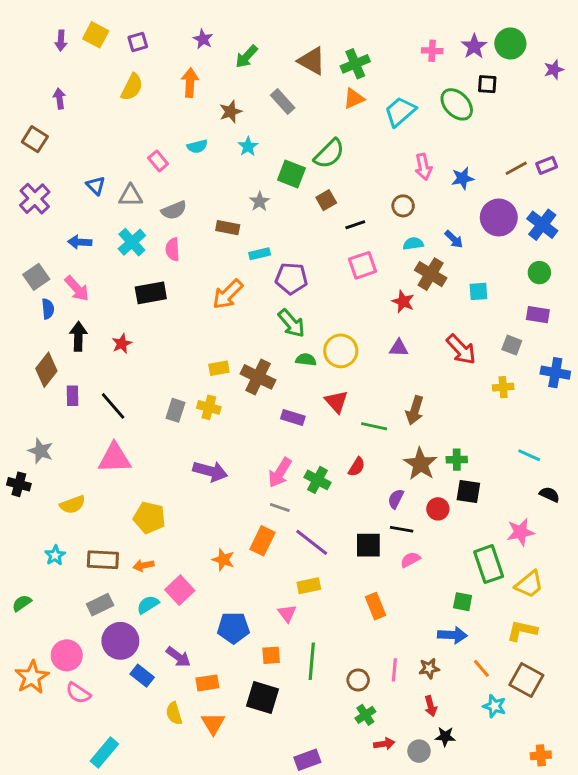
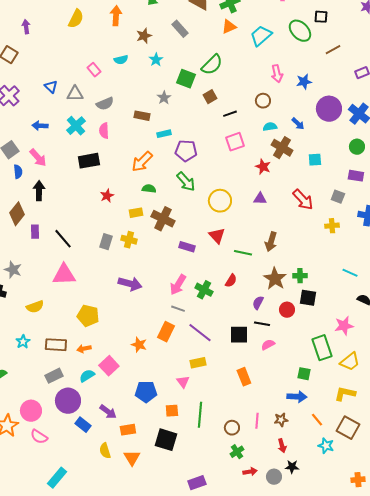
brown line: (516, 168) -> (333, 50), moved
red star: (122, 344) -> (107, 196), moved
green semicircle: (306, 360) -> (149, 189), moved

